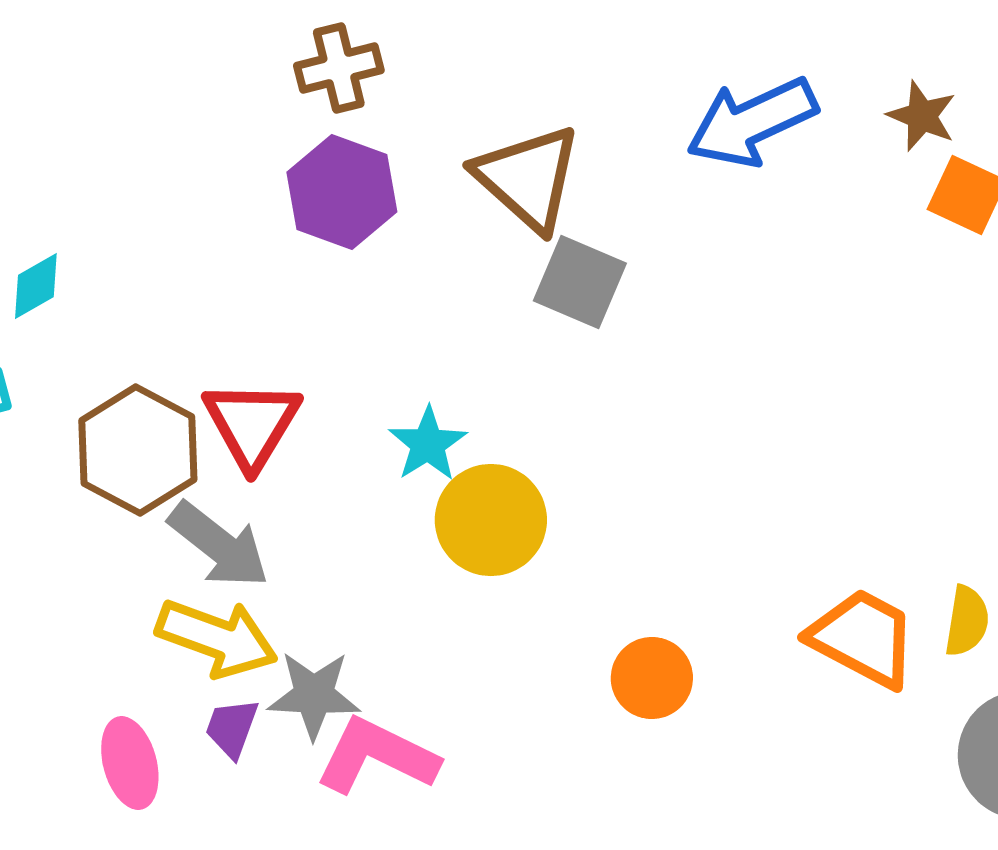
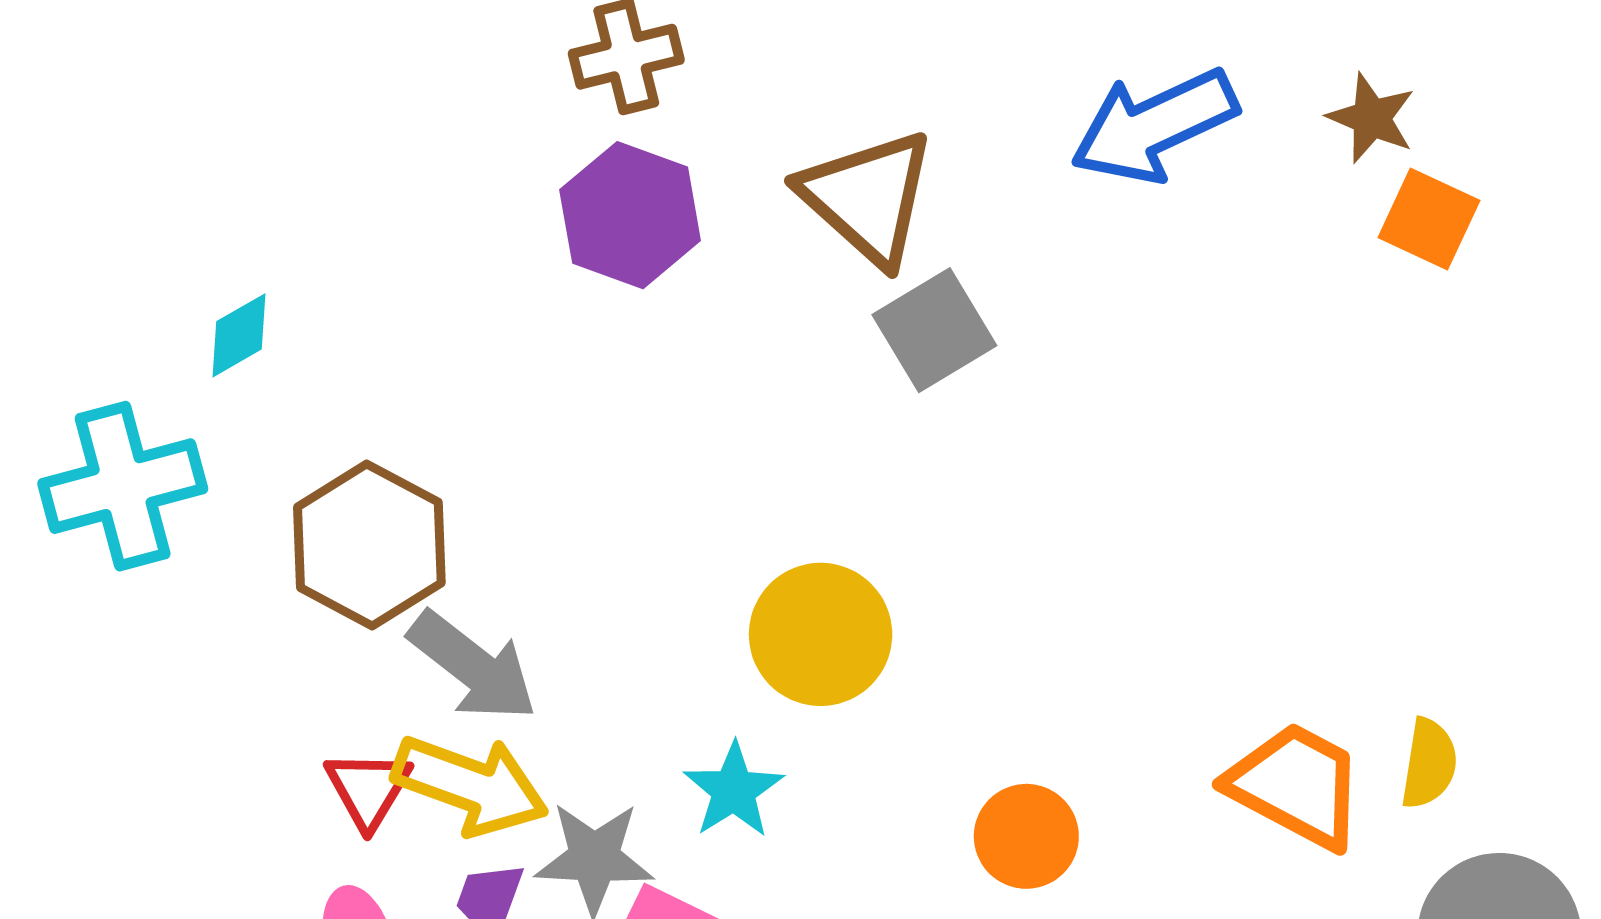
gray square: (580, 282) -> (934, 330), turned 36
red triangle: (252, 424) -> (368, 789), moved, size x0.7
cyan star: (428, 444) -> (734, 790), moved

